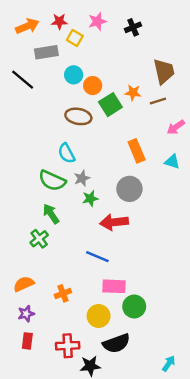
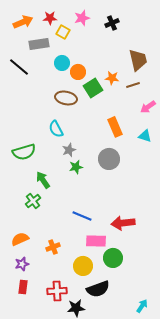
green semicircle: (52, 181) -> (24, 152), moved, turned -40
red arrow: (114, 222) -> (123, 223), moved

